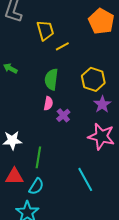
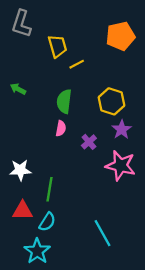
orange pentagon: (101, 21) -> (120, 36), turned 30
purple cross: (63, 115) -> (89, 142), moved
cyan line: (85, 179) -> (102, 233), moved

